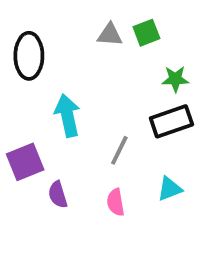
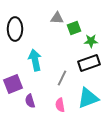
green square: (146, 33) -> (74, 28), moved
cyan triangle: (170, 189) -> (88, 98), size x1.6

